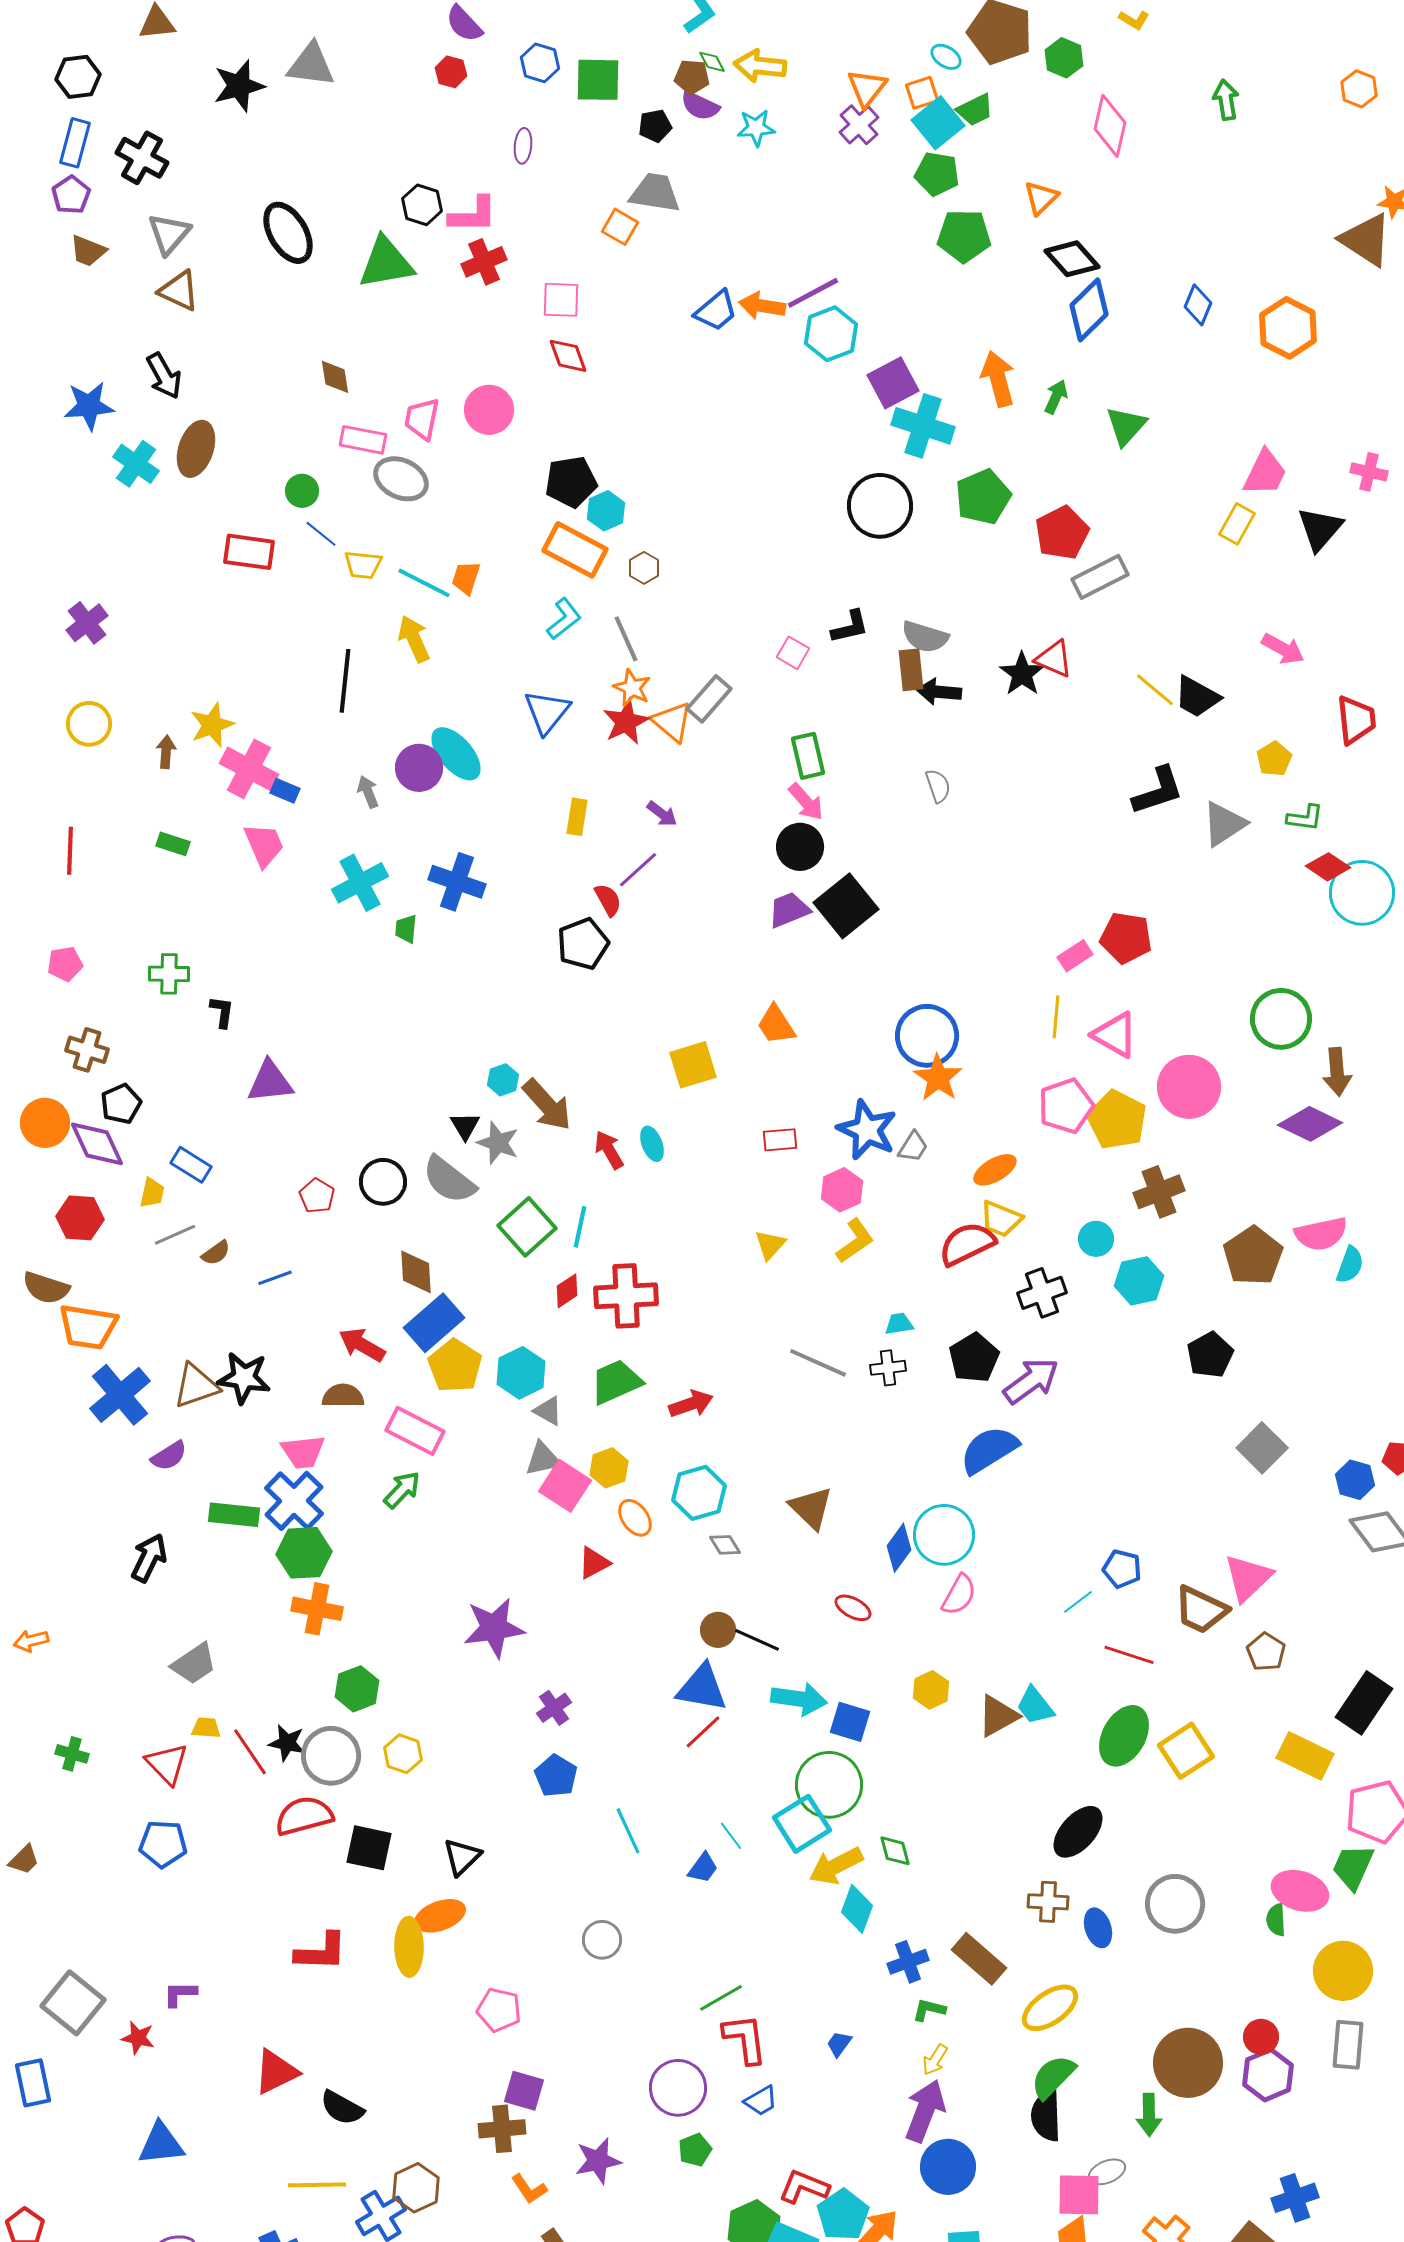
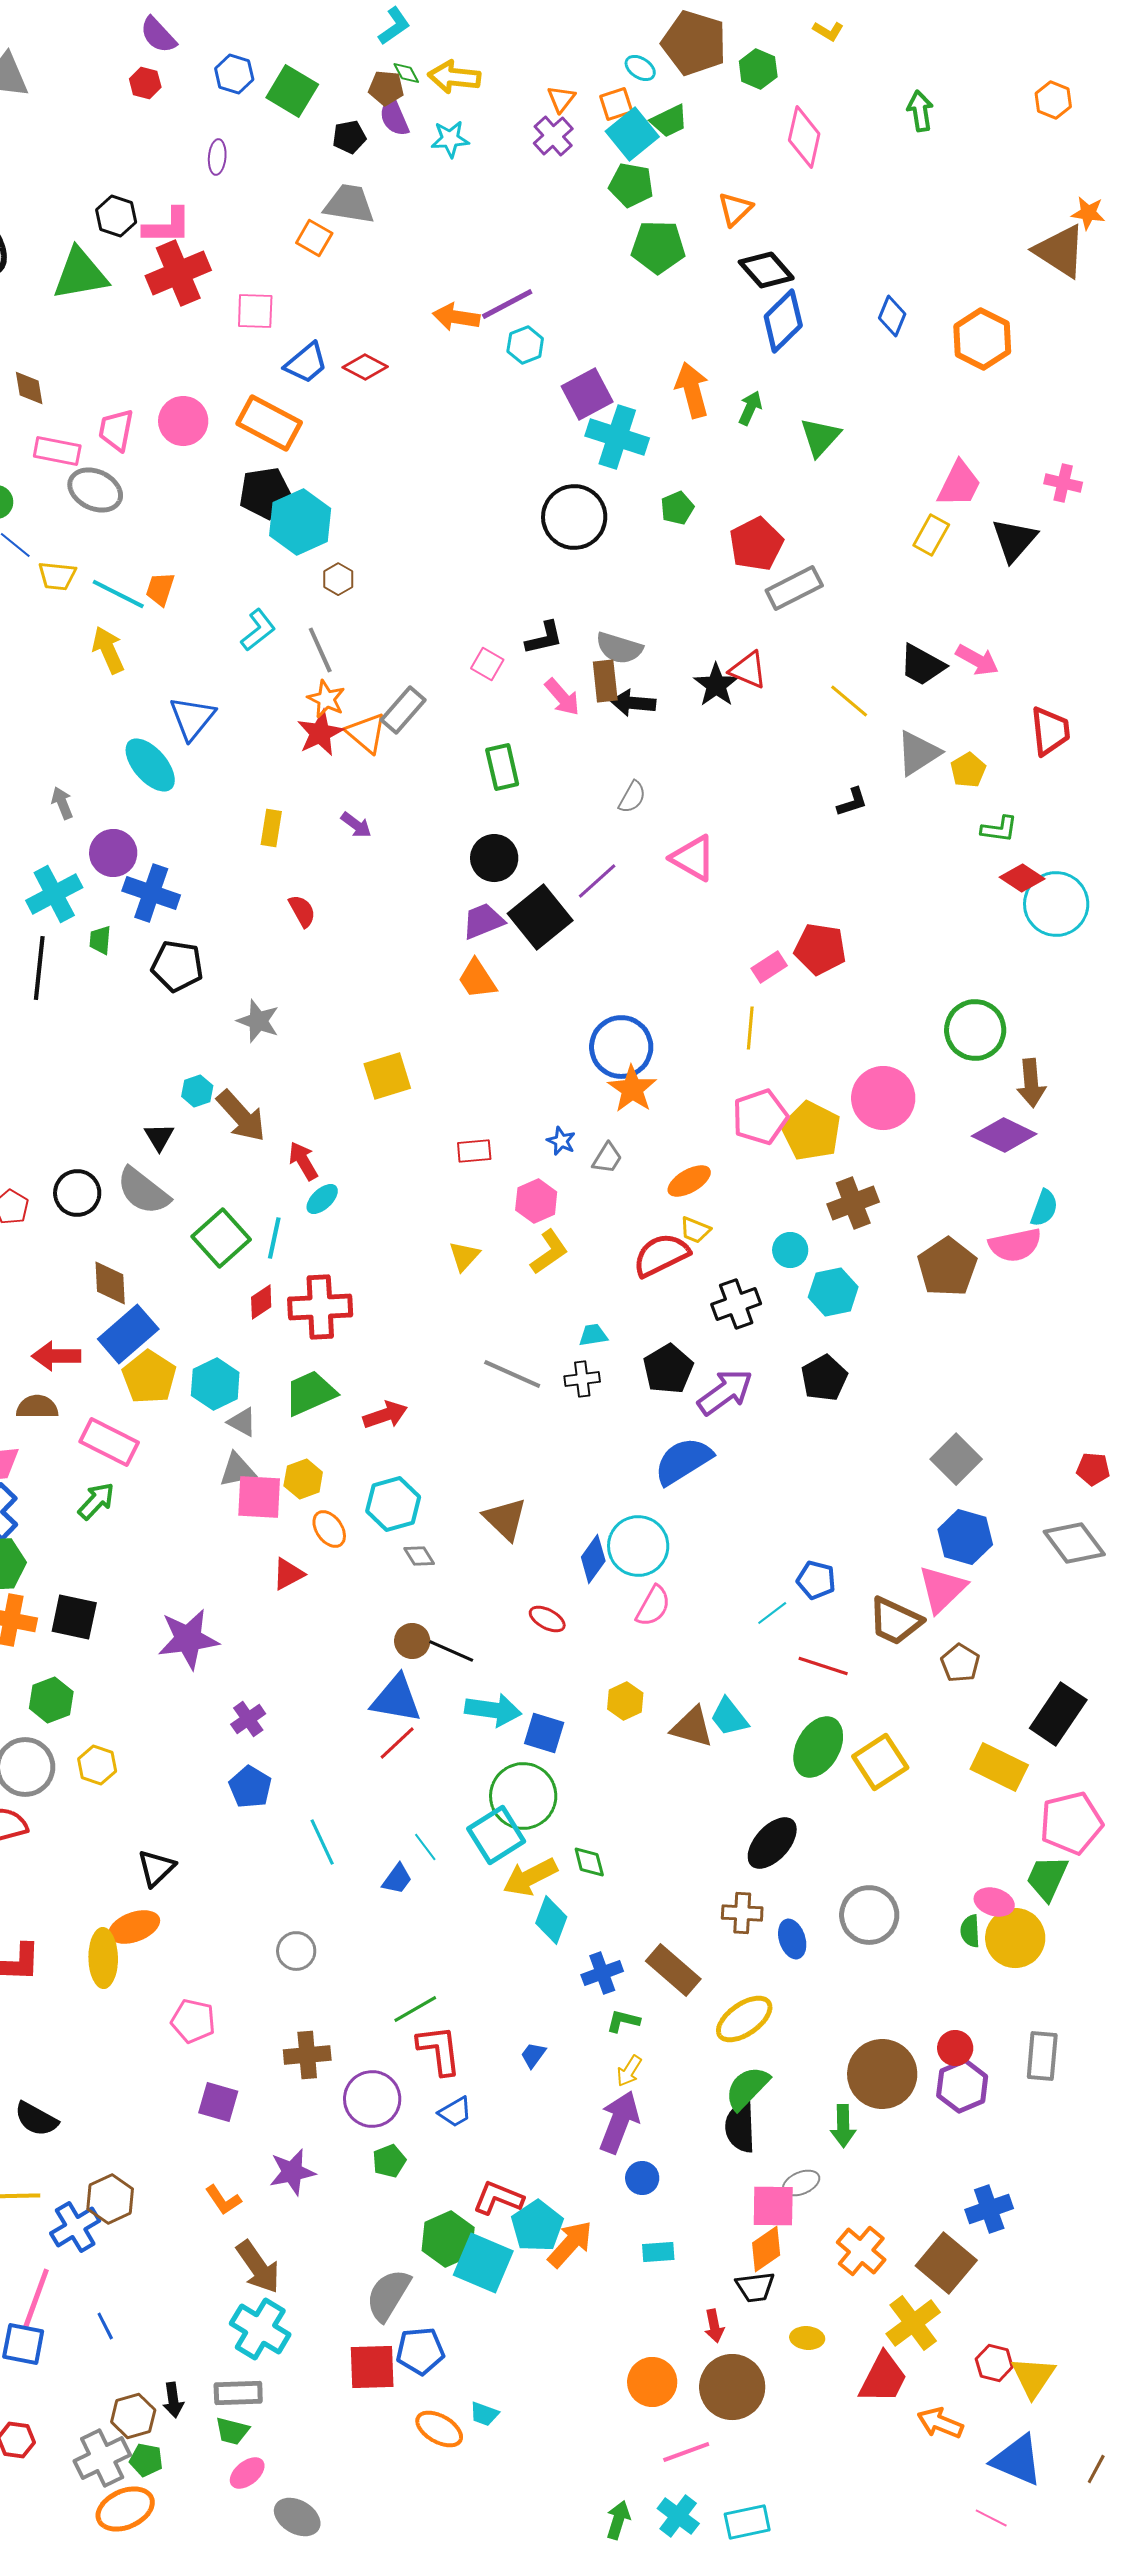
green square: (598, 80) -> (292, 91), turned 30
orange triangle: (867, 88) -> (561, 99), size x0.7
purple semicircle: (700, 106) -> (394, 117), turned 42
red cross: (484, 262) -> (178, 273), size x1.4
blue trapezoid: (716, 311) -> (306, 363), moved
cyan hexagon: (831, 334) -> (525, 345), size x0.7
red diamond: (568, 356) -> (365, 367), moved, turned -42
green pentagon: (983, 497) -> (677, 508), size x0.6
cyan hexagon: (606, 511) -> (300, 522), size x1.6
orange rectangle: (575, 550) -> (269, 423), moved
black line: (345, 681) -> (39, 968), moved
black trapezoid: (1197, 697) -> (922, 665), moved
blue triangle: (547, 712) -> (192, 718), moved
purple circle: (419, 768) -> (113, 853), moved
gray semicircle: (938, 786) -> (632, 797), turned 48
black L-shape: (1158, 791) -> (852, 802), size x0.6
pink arrow: (806, 802) -> (562, 697), moved
gray triangle: (1224, 824) -> (918, 753), moved
purple line: (638, 870) -> (597, 881), moved
black pentagon: (583, 944) -> (177, 966), moved, turned 30
orange trapezoid: (776, 1025) -> (477, 979), moved
pink triangle: (1115, 1035) -> (693, 858), moved
blue star: (867, 1130) -> (561, 1141), size x0.5
gray star: (498, 1143) -> (258, 1021), moved
cyan ellipse: (652, 1144) -> (322, 1199), moved, turned 68
yellow trapezoid: (1001, 1219) -> (695, 1230), size x0.7
cyan semicircle: (1350, 1265) -> (1044, 1208), moved
red arrow: (362, 1345) -> (56, 1356), turned -30
black pentagon: (1210, 1355) -> (824, 1378), moved
blue hexagon: (1355, 1480) -> (965, 1537), moved, size x1.4
pink square: (565, 1486) -> (259, 1497), turned -30
brown triangle: (998, 1716) -> (692, 1727), turned 45
black square: (369, 1848) -> (74, 1617), moved
pink ellipse: (1300, 1891) -> (994, 1902), size x0.7
yellow circle: (1343, 1971) -> (1015, 1938), moved
brown cross: (502, 2129) -> (307, 2055), moved
blue circle: (948, 2167) -> (642, 2178), size x0.6

